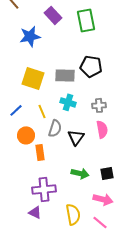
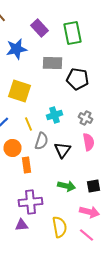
gray rectangle: (65, 75) -> (52, 63), moved
cyan cross: (68, 102) -> (54, 115), turned -35
gray cross: (99, 105) -> (86, 118), turned 32
purple triangle: (35, 212) -> (22, 225), turned -32

